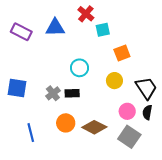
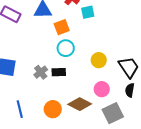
orange square: (122, 53) -> (62, 27), moved
pink circle: (127, 111) -> (102, 89), moved
orange circle: (66, 123) -> (53, 109), moved
gray square: (129, 137) -> (113, 113), turned 30

